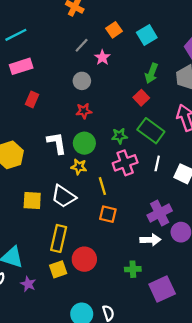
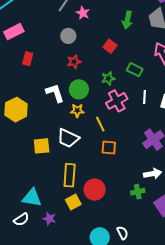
red square: (141, 98) -> (110, 46), moved
green rectangle: (151, 131) -> (135, 70), size x0.7
white arrow: (150, 240) -> (153, 174), moved

